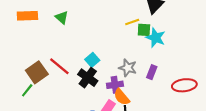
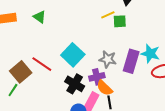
cyan star: (156, 38) -> (150, 54), moved
cyan square: (92, 60) -> (73, 55), size x1.6
purple rectangle: (152, 72) -> (131, 61), size x1.6
black cross: (88, 78) -> (75, 84), moved

